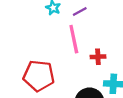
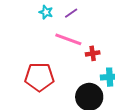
pink line: (74, 39) -> (68, 39), turned -52

